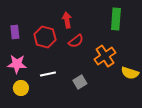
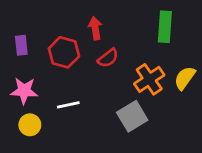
yellow semicircle: (130, 73) -> (185, 78), moved, turned 108
gray square: (80, 82) -> (132, 116), moved, size x1.5

